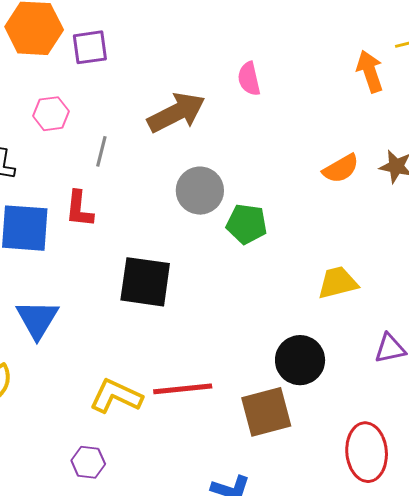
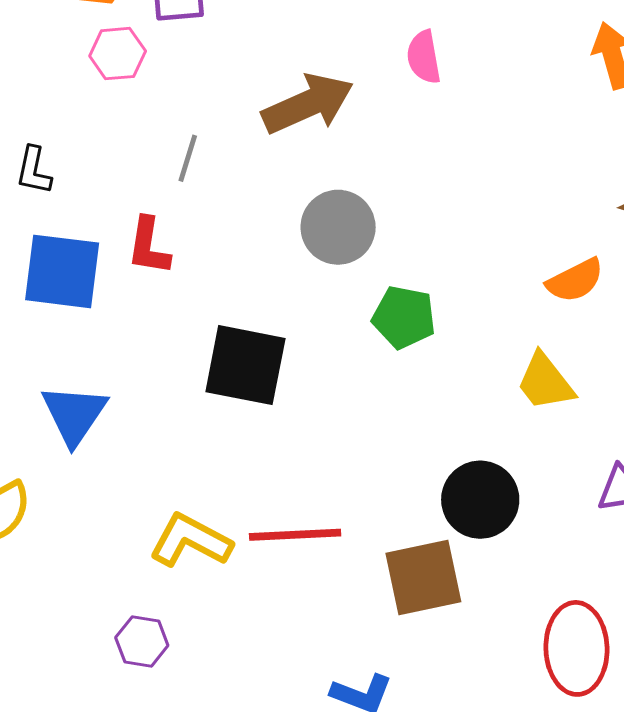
pink hexagon: (51, 114) -> (118, 54), moved
orange semicircle: (341, 169) -> (575, 280), moved
green pentagon: (247, 224) -> (404, 317), moved
yellow trapezoid: (338, 283) -> (545, 382), turned -117

